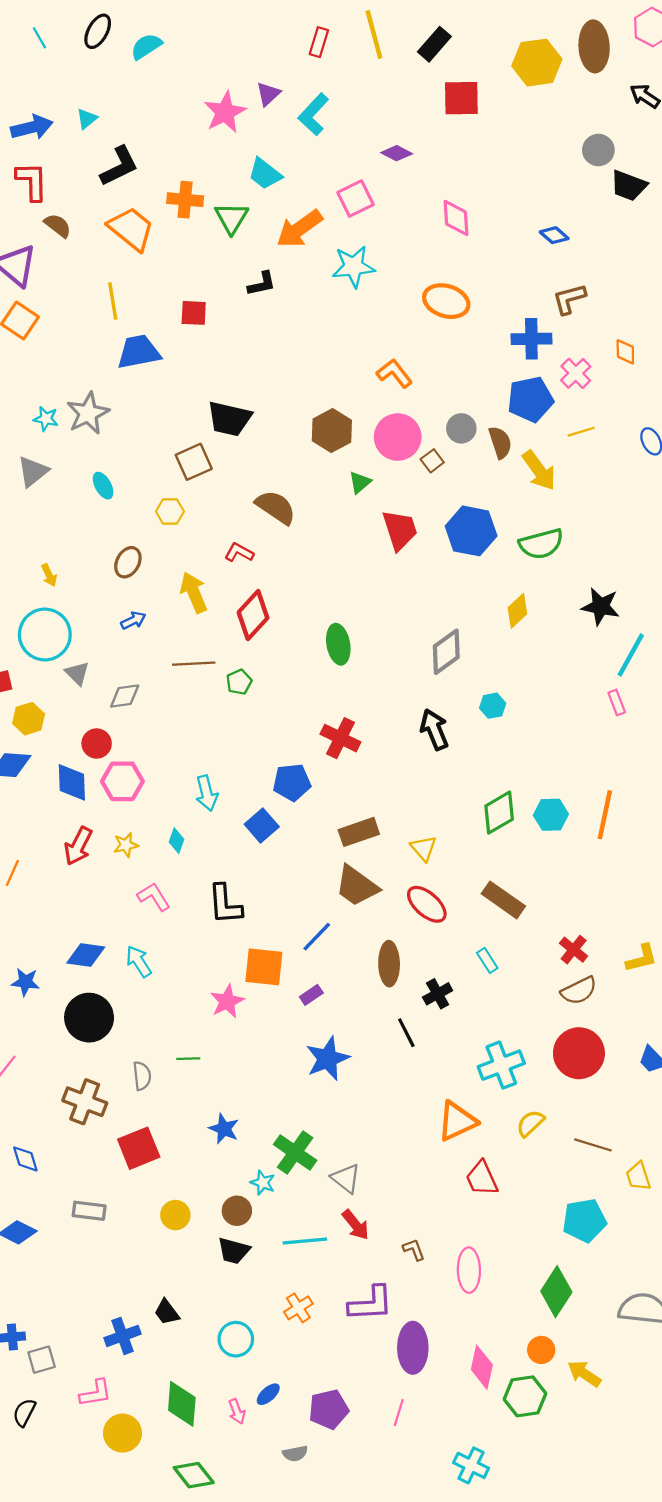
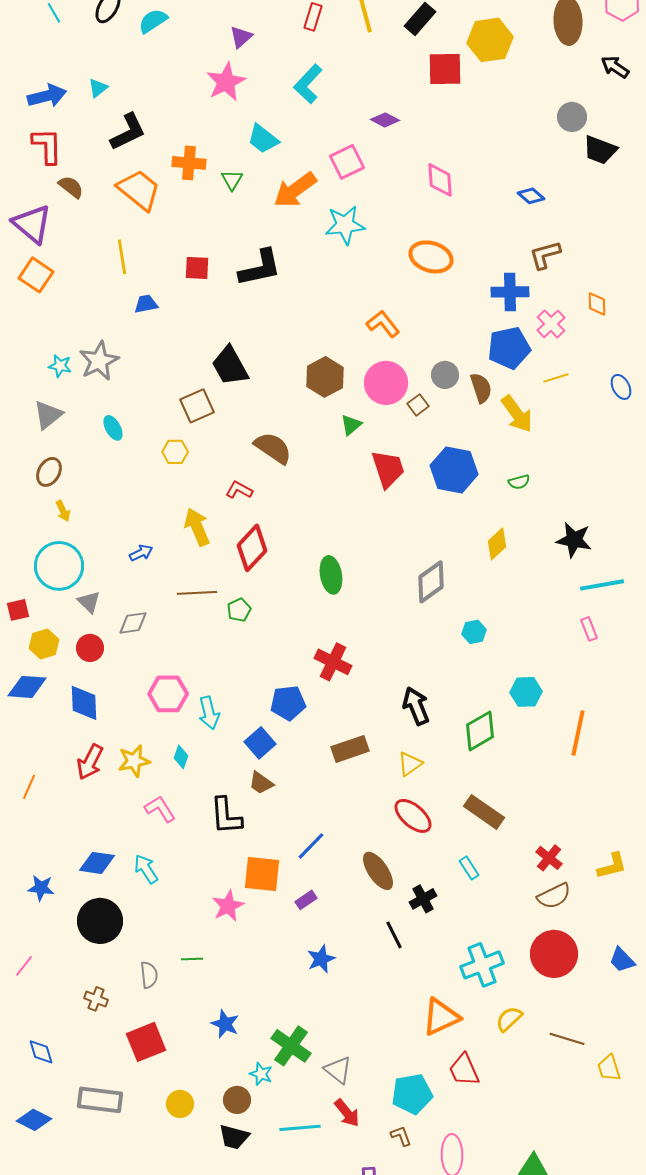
yellow hexagon: (537, 63) -> (490, 40), moved
purple triangle: (268, 94) -> (241, 37), moved
green triangle: (231, 218) -> (232, 180), size x0.7
black L-shape: (262, 284) -> (260, 268), moved, size x1.6
blue trapezoid: (139, 352) -> (146, 304), size x0.6
black trapezoid: (229, 419) -> (230, 366), turned 48
green semicircle: (541, 544) -> (519, 482), size x0.5
brown ellipse: (128, 562) -> (49, 472), moved
cyan line: (631, 655) -> (602, 585), turned 51
black arrow: (434, 729) -> (416, 706), moved
red circle: (97, 744) -> (90, 648), moved
pink hexagon: (122, 781) -> (168, 694), moved
cyan hexagon: (551, 815) -> (526, 692), moved
yellow star: (126, 845) -> (134, 761), size x1.4
yellow triangle: (424, 848) -> (410, 764), turned 36
brown trapezoid: (357, 886) -> (261, 783), moved, size x0.6
brown ellipse: (389, 964) -> (378, 871), turned -33
blue star: (328, 1059) -> (321, 959), size x0.7
brown cross: (85, 1102) -> (96, 999), size x0.6
gray rectangle: (89, 1211) -> (100, 1100), size x1.4
cyan pentagon: (584, 1220) -> (412, 1094), moved

